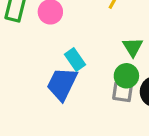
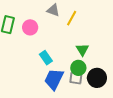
blue trapezoid: (62, 84) -> (54, 79), moved

